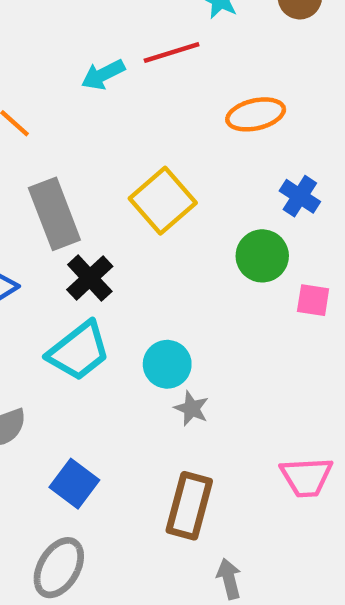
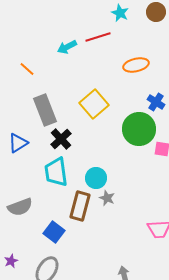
green circle: (262, 256) -> (139, 129), size x1.4
cyan trapezoid: (79, 351) -> (56, 172), turned 120
brown rectangle: (189, 506) -> (80, 206), moved

